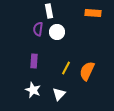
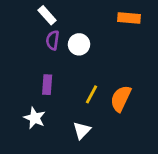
white rectangle: (49, 11) -> (47, 15), moved, turned -32
white star: (33, 90) -> (35, 118), moved

